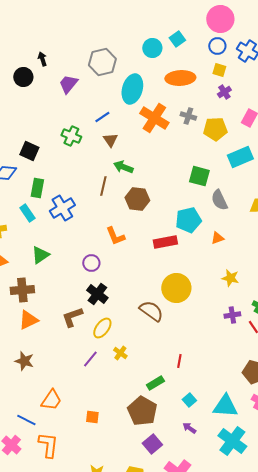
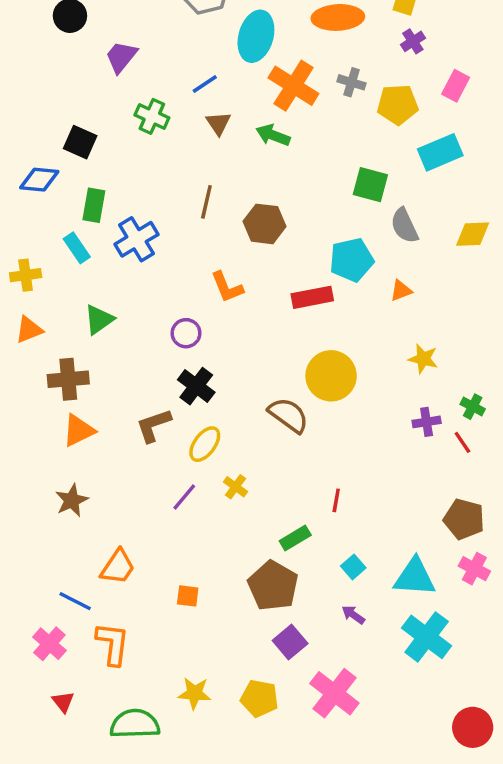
purple trapezoid: (68, 84) -> (121, 57), moved
green arrow: (123, 167) -> (273, 135), moved
brown star: (24, 361) -> (72, 500), turned 30

